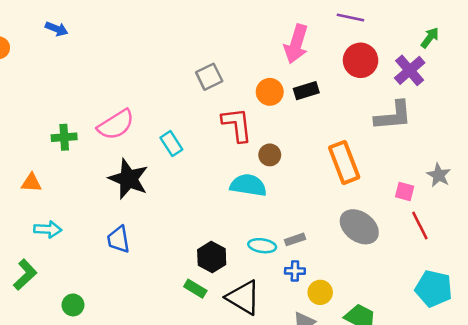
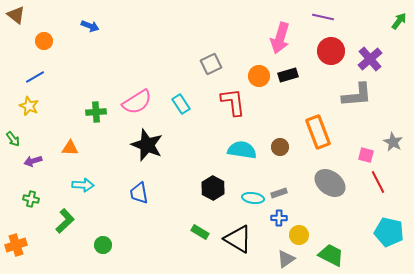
green arrow: (430, 38) -> (399, 21), moved
cyan rectangle: (171, 144) -> (181, 104), moved
brown circle: (270, 155) -> (280, 147), moved
black hexagon: (212, 257) -> (213, 188), moved

